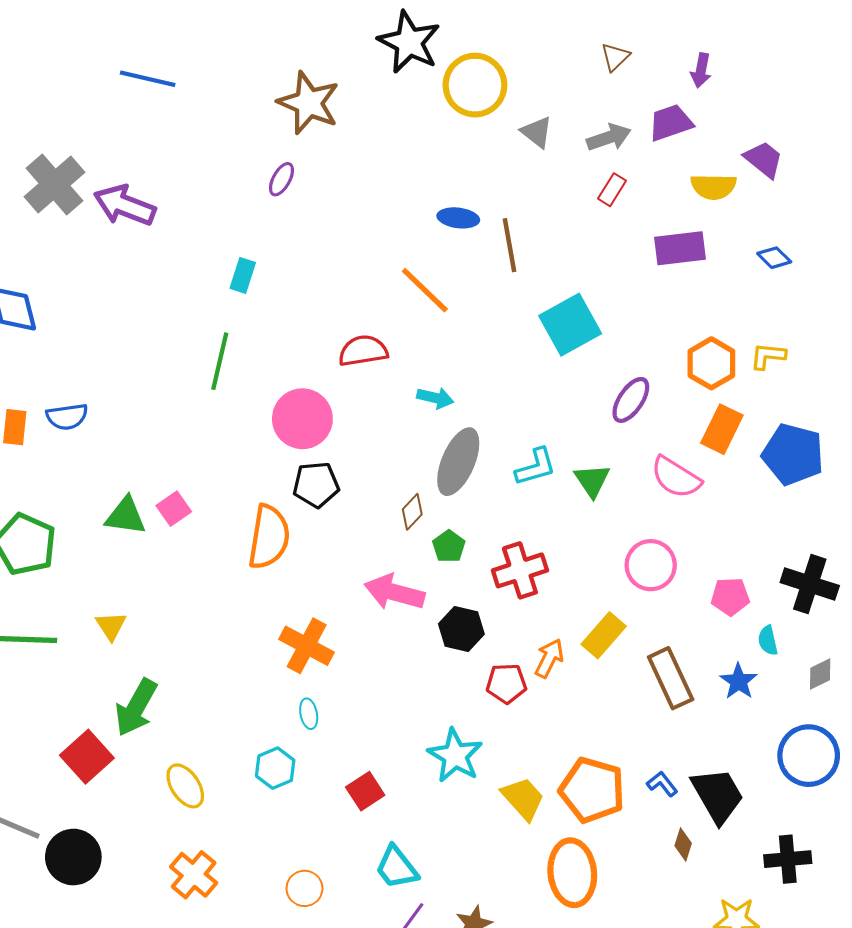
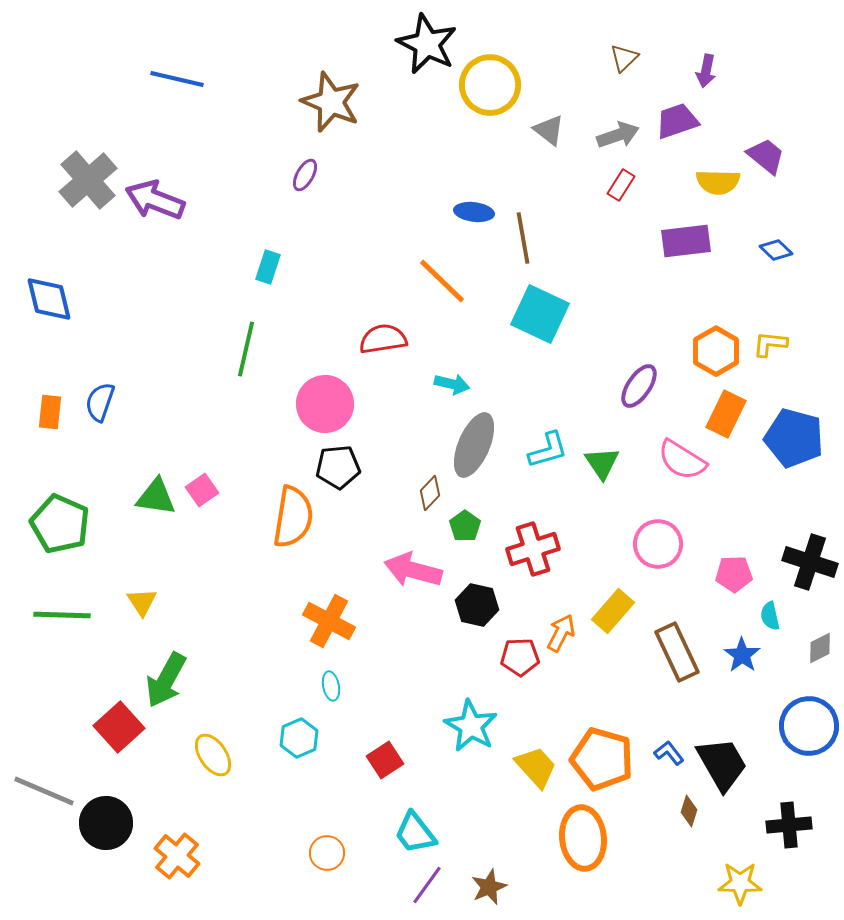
cyan square: (570, 325) -> (540, 314), moved, turned -36
blue semicircle: (67, 417) -> (100, 402), turned 117
orange cross: (194, 875) -> (177, 856), moved

